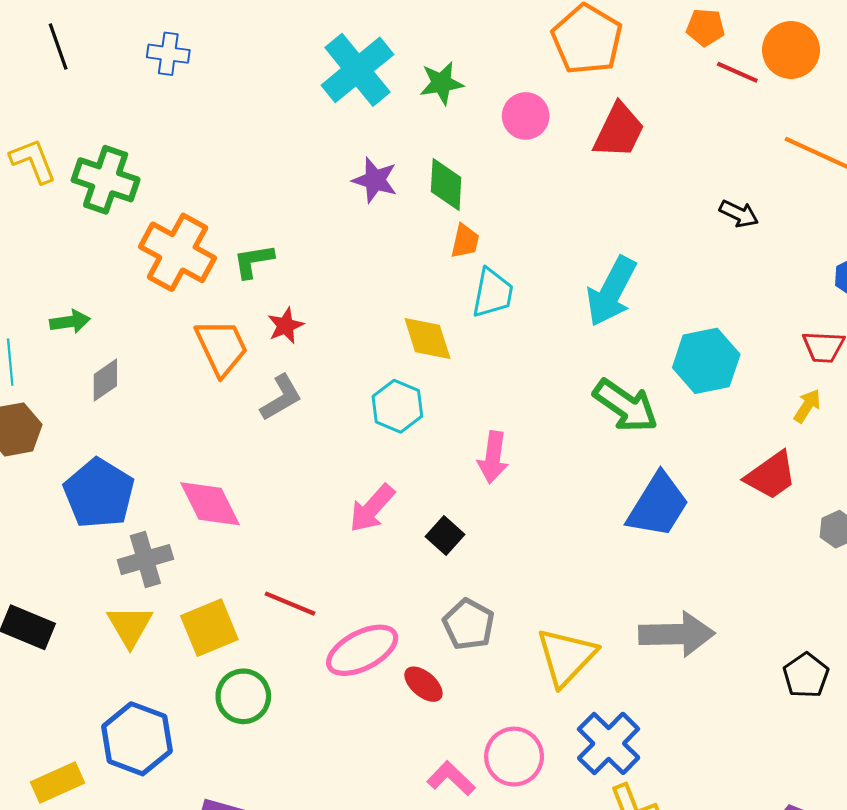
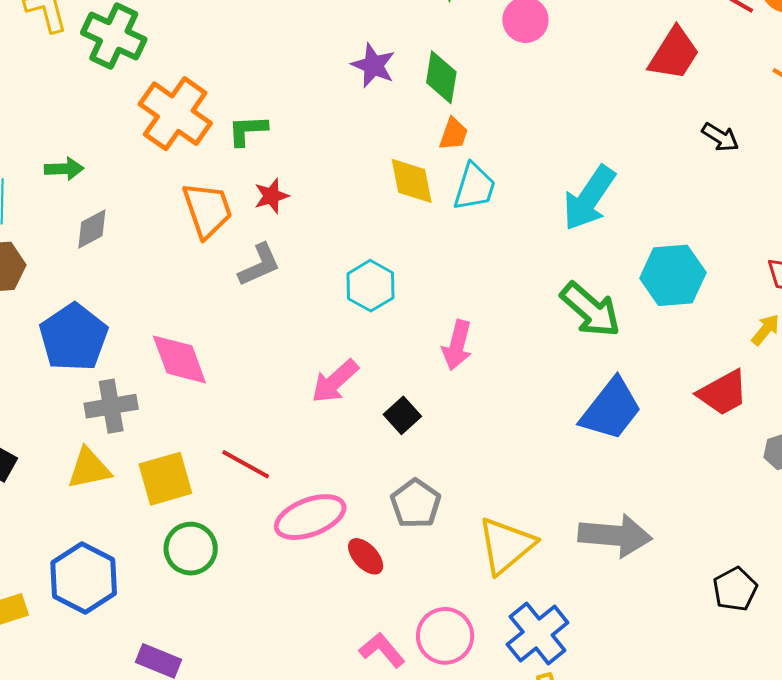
red trapezoid: (619, 131) -> (674, 54), moved
yellow diamond: (427, 338) -> (412, 181), moved
yellow triangle: (130, 626) -> (89, 468), turned 42

